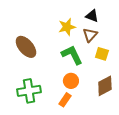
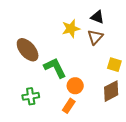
yellow square: (102, 54) -> (114, 65), moved
green L-shape: (72, 55) -> (55, 68), moved
green cross: (29, 91) -> (31, 96), size x0.7

